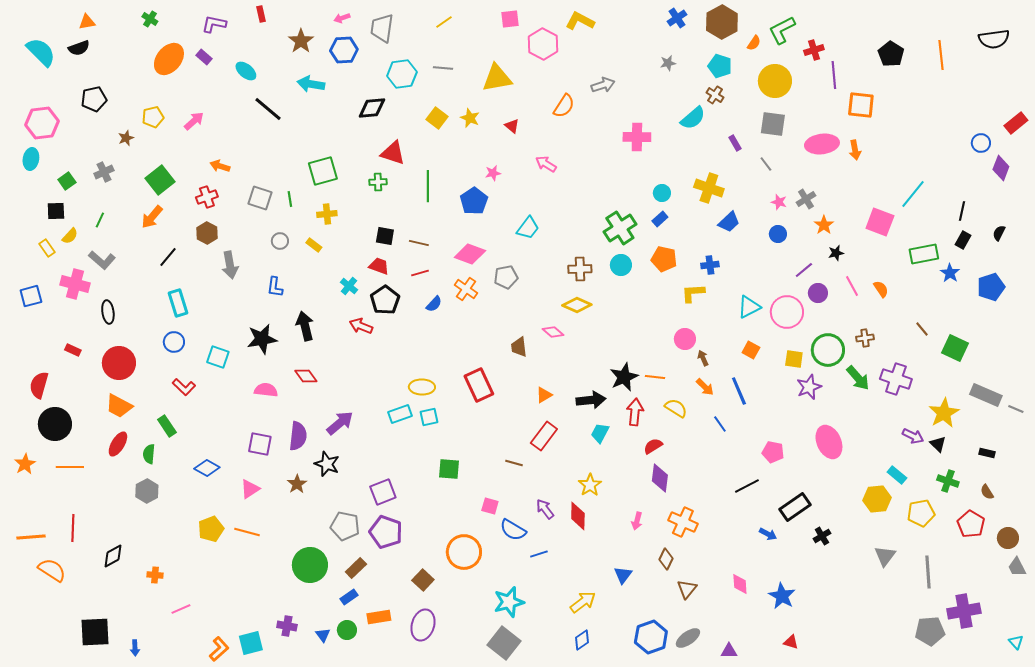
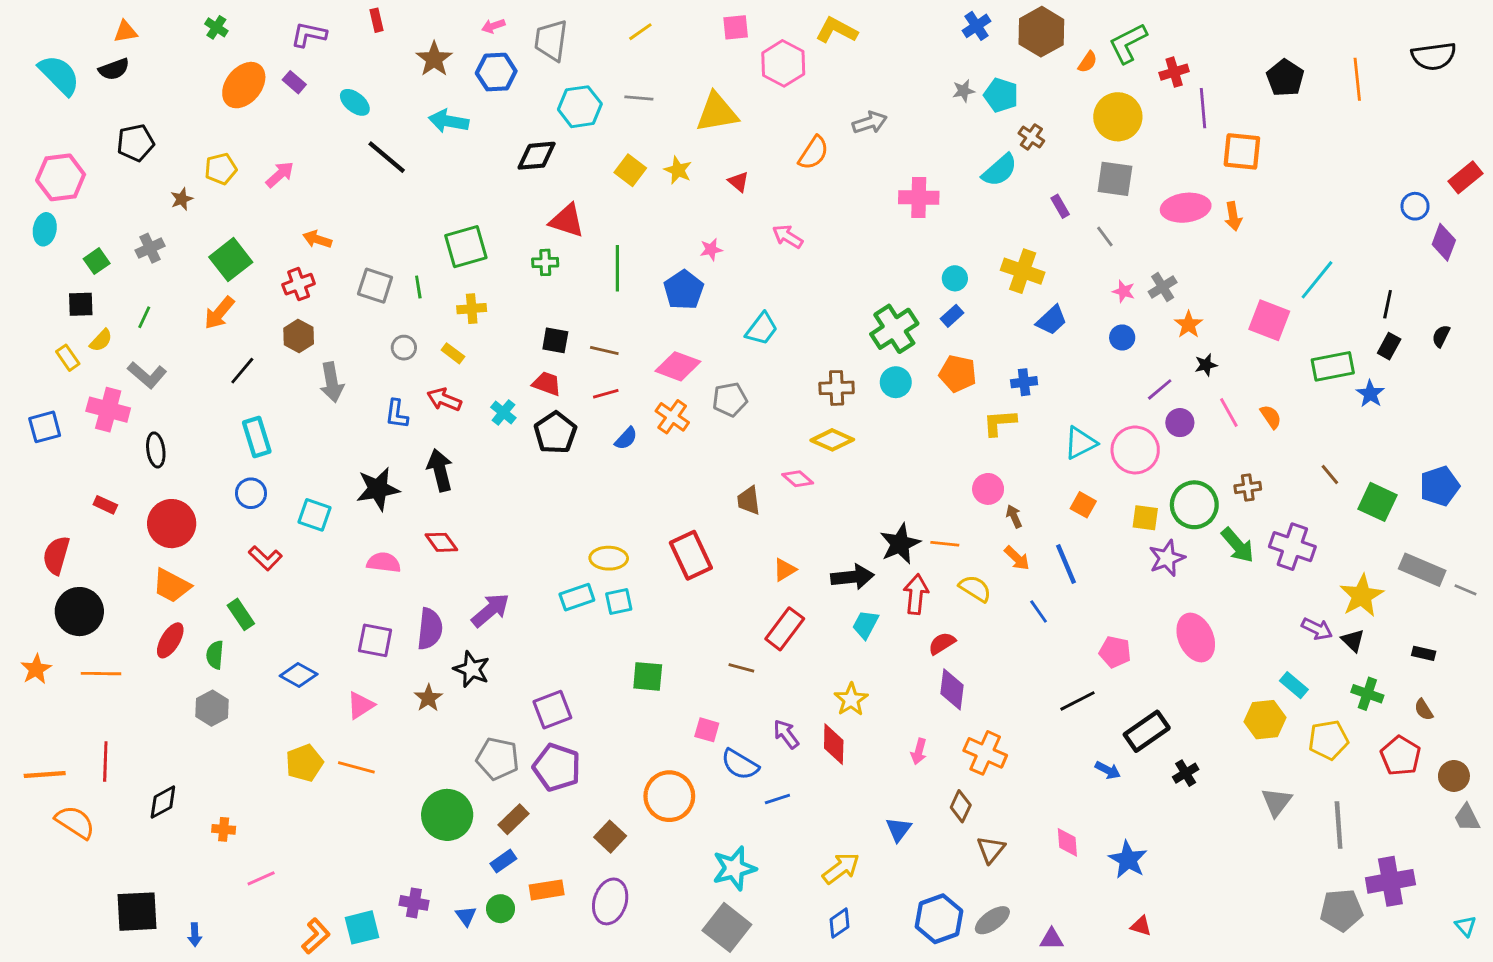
cyan pentagon: (720, 66) -> (1001, 95), moved
blue pentagon: (991, 287) -> (1440, 486), moved
red arrow: (361, 326) -> (444, 400), moved

